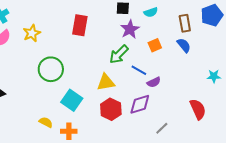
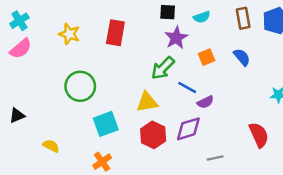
brown rectangle: (185, 23) -> (243, 18), moved
yellow star: (32, 33) -> (69, 34), moved, turned -30
cyan square: (72, 100) -> (106, 124), turned 35
yellow semicircle: (46, 122) -> (51, 146), moved
gray line: (162, 128) -> (215, 158), turned 32
orange cross: (69, 131) -> (102, 162), turned -35

